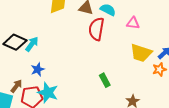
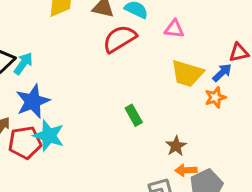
red semicircle: (96, 29) -> (120, 39), turned 50
blue star: (38, 69) -> (33, 101), size x1.6

